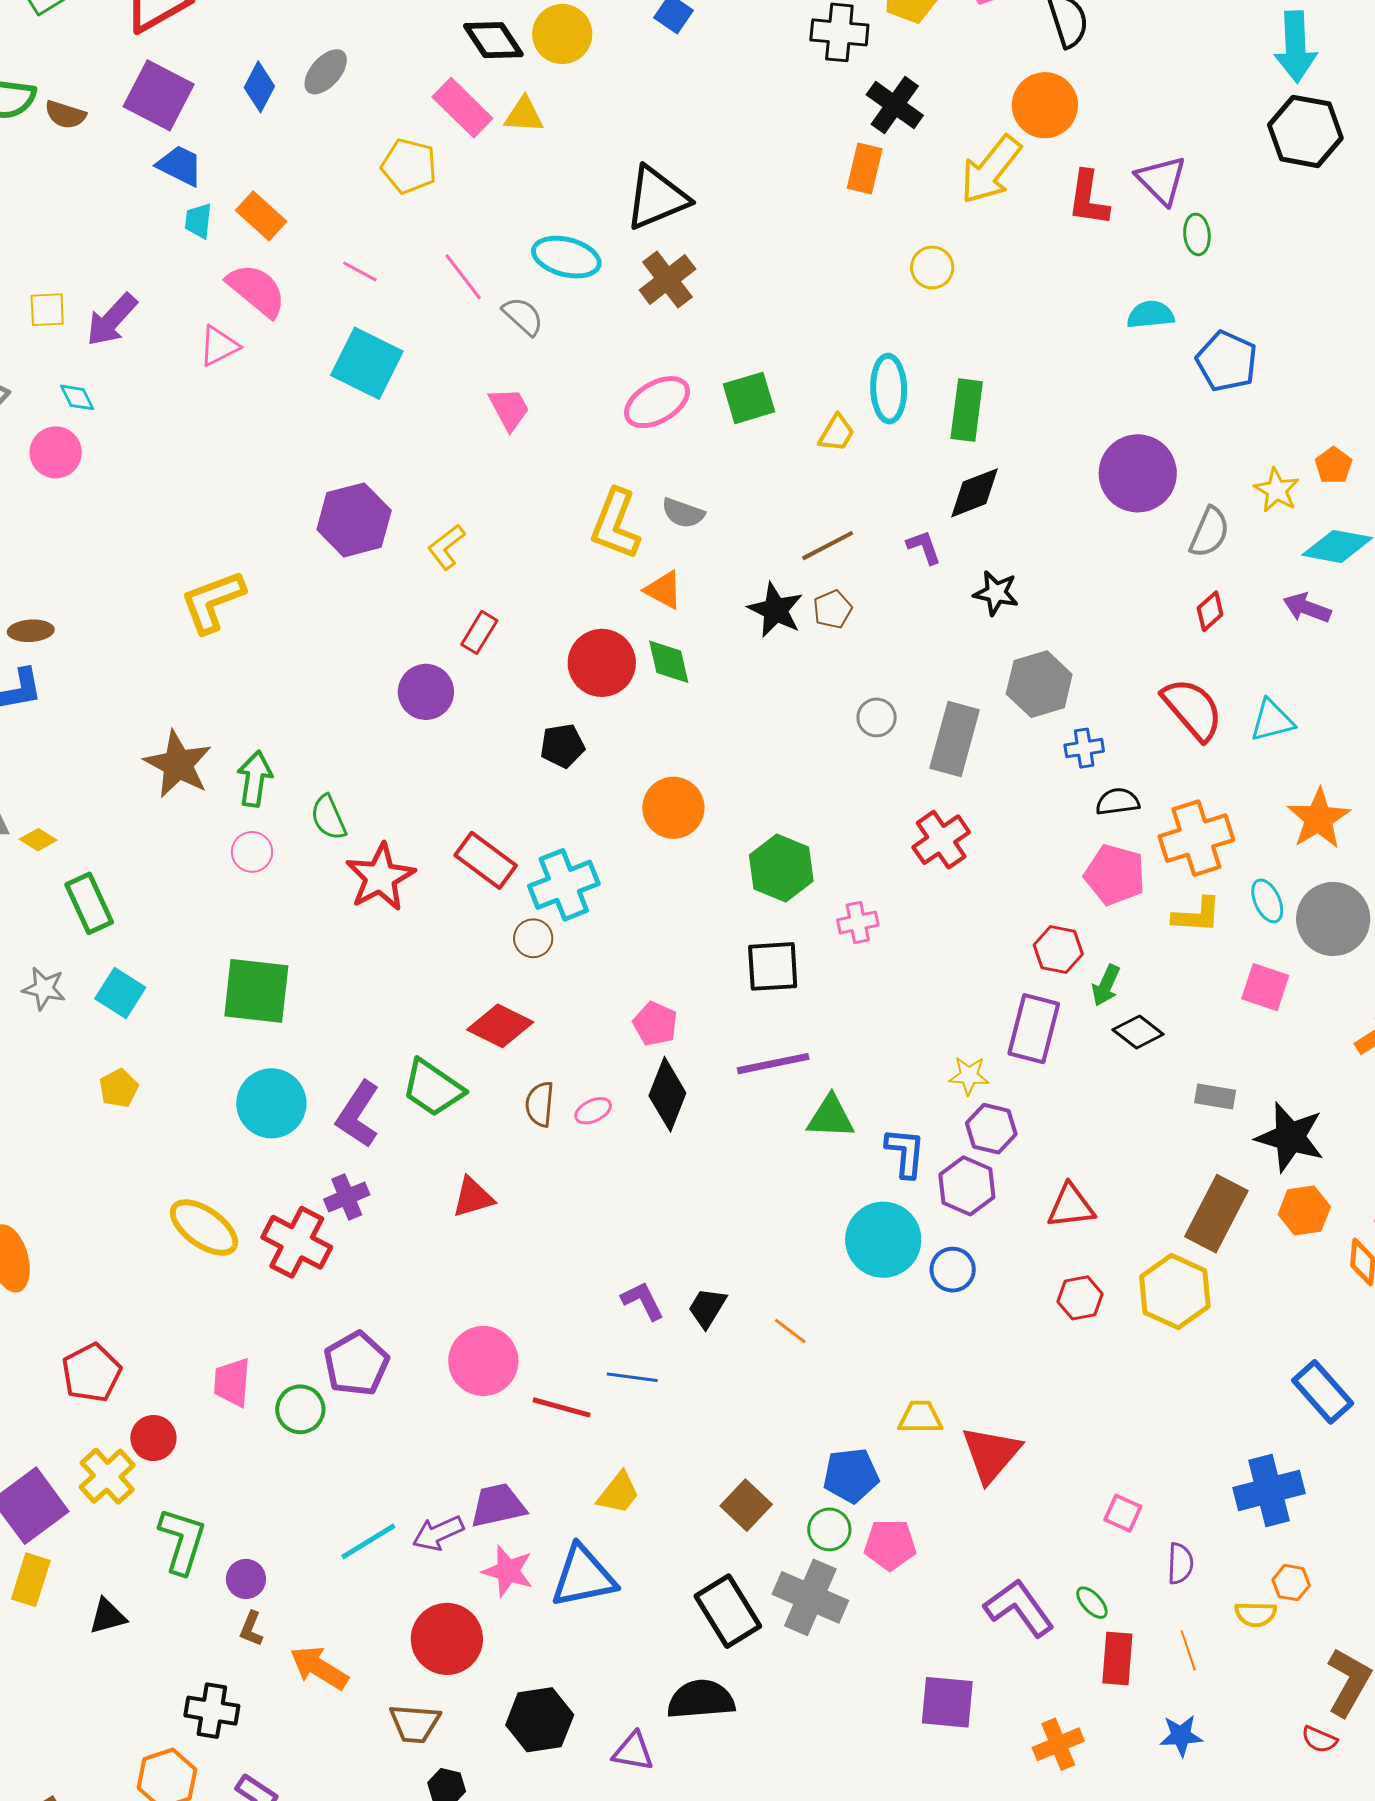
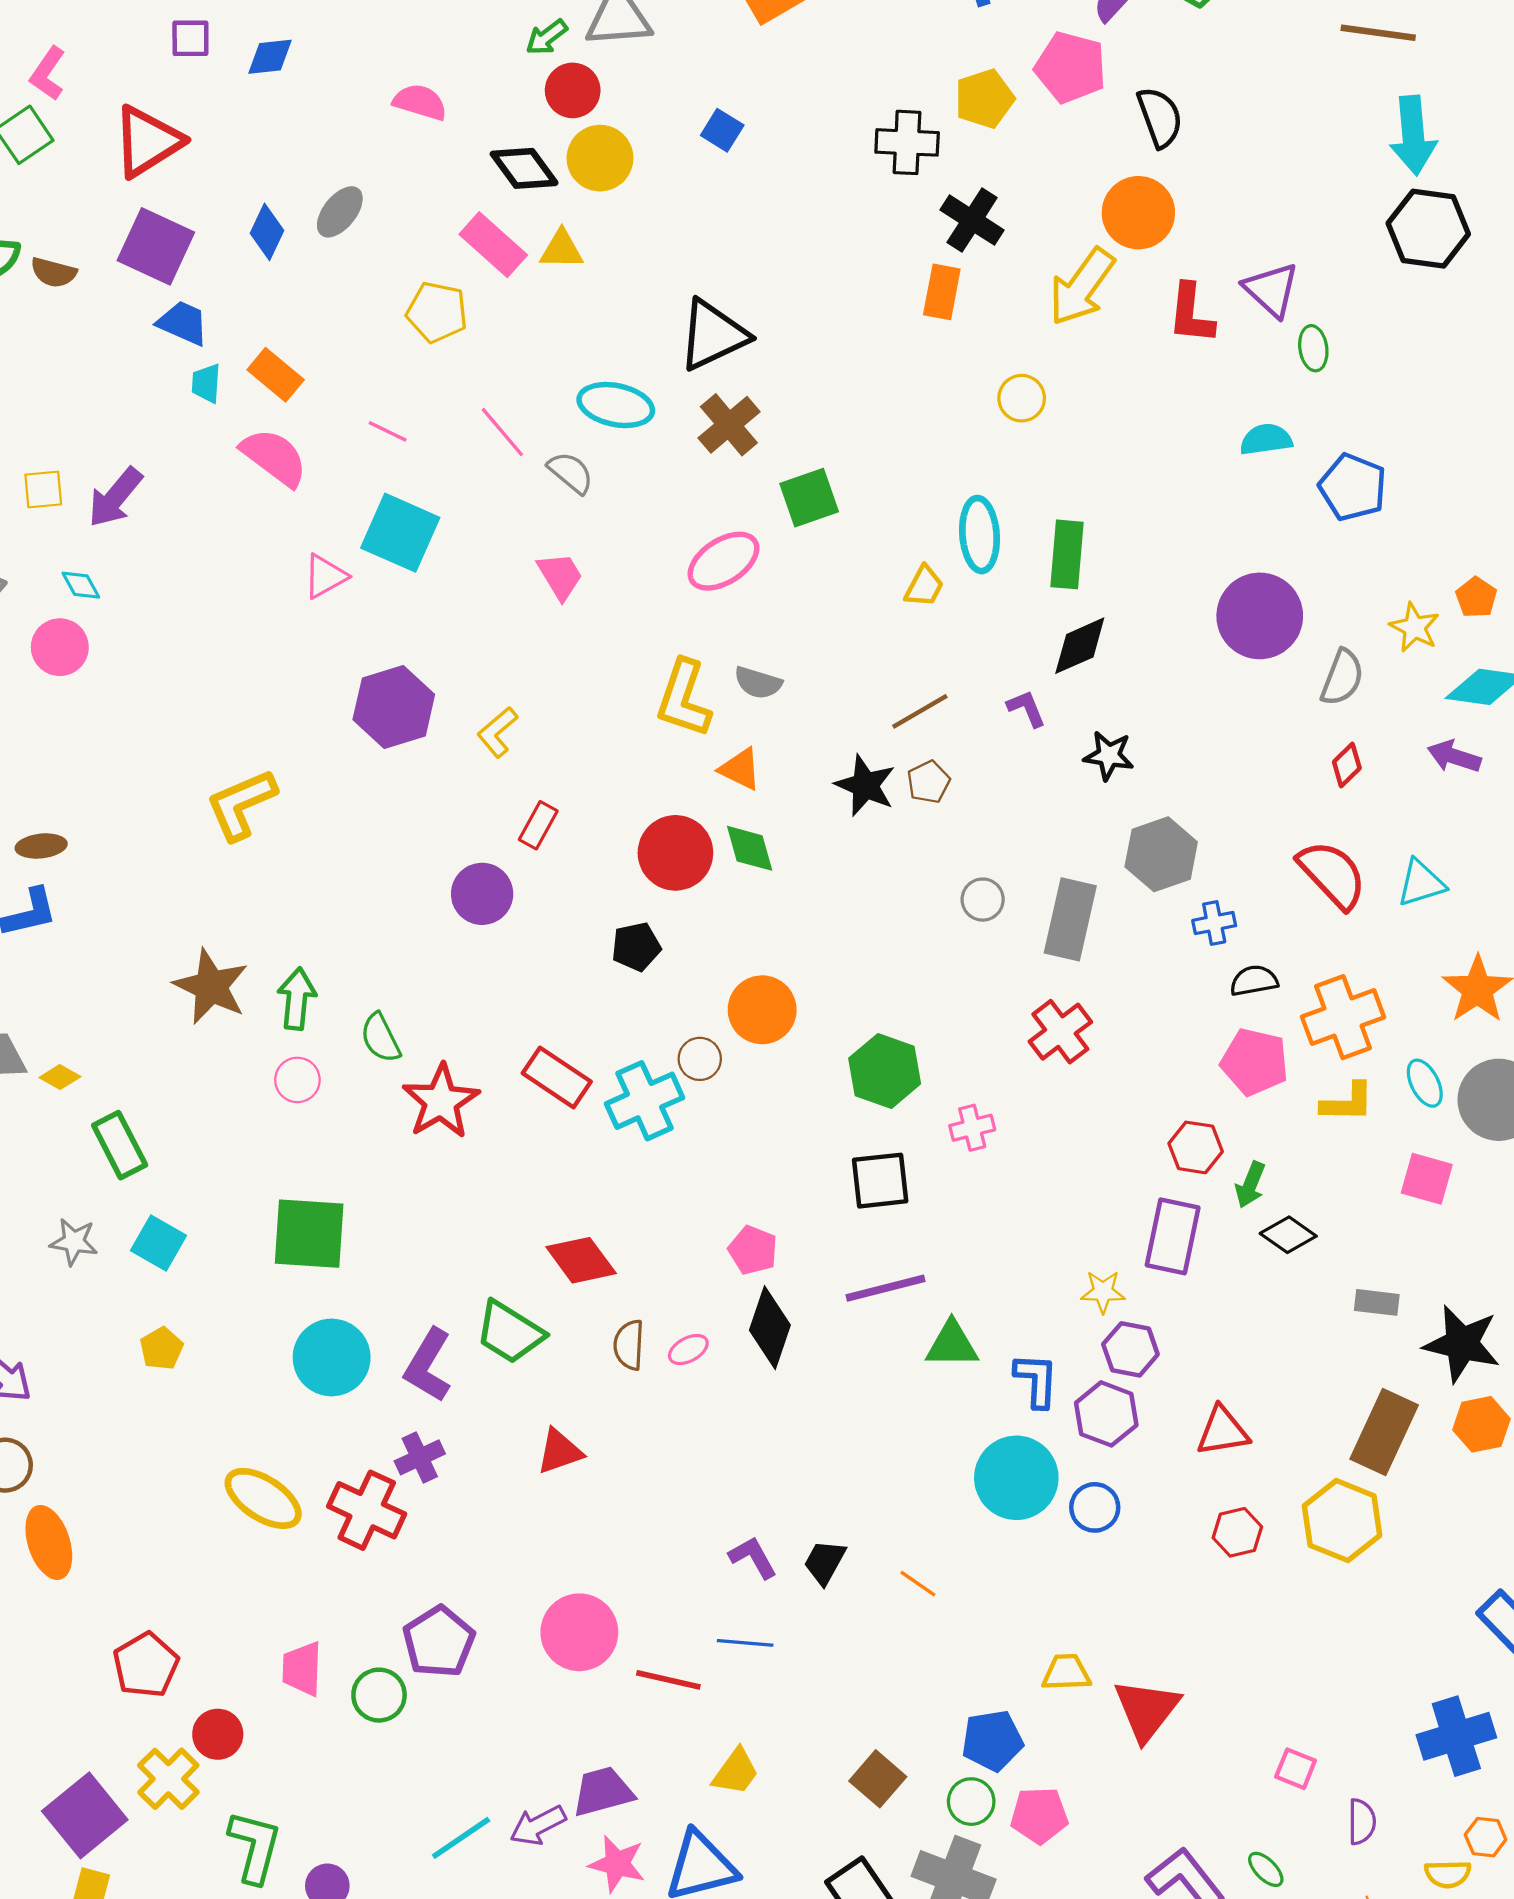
pink triangle: (219, 346) -> (325, 576), moved
green square: (749, 398) -> (809, 498), moved
brown circle: (533, 938) -> (700, 1059), moved
red diamond: (500, 1026) -> (581, 1260), turned 30

